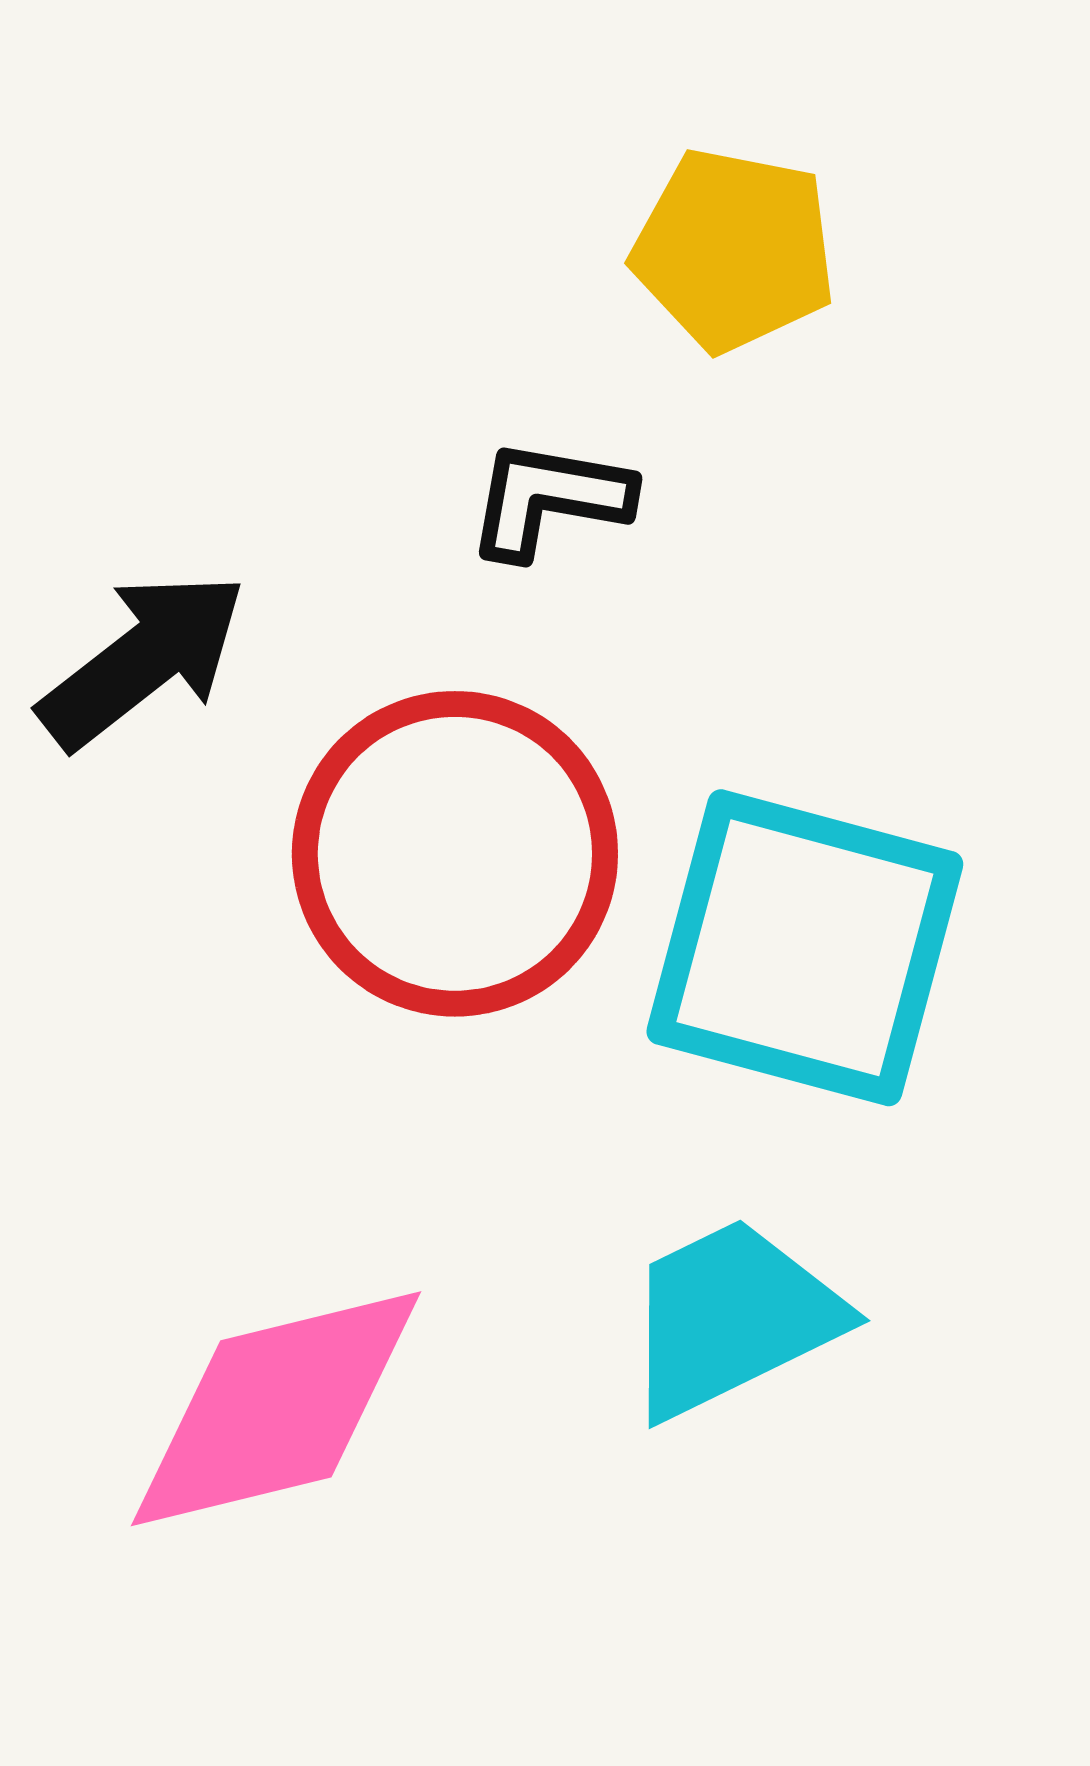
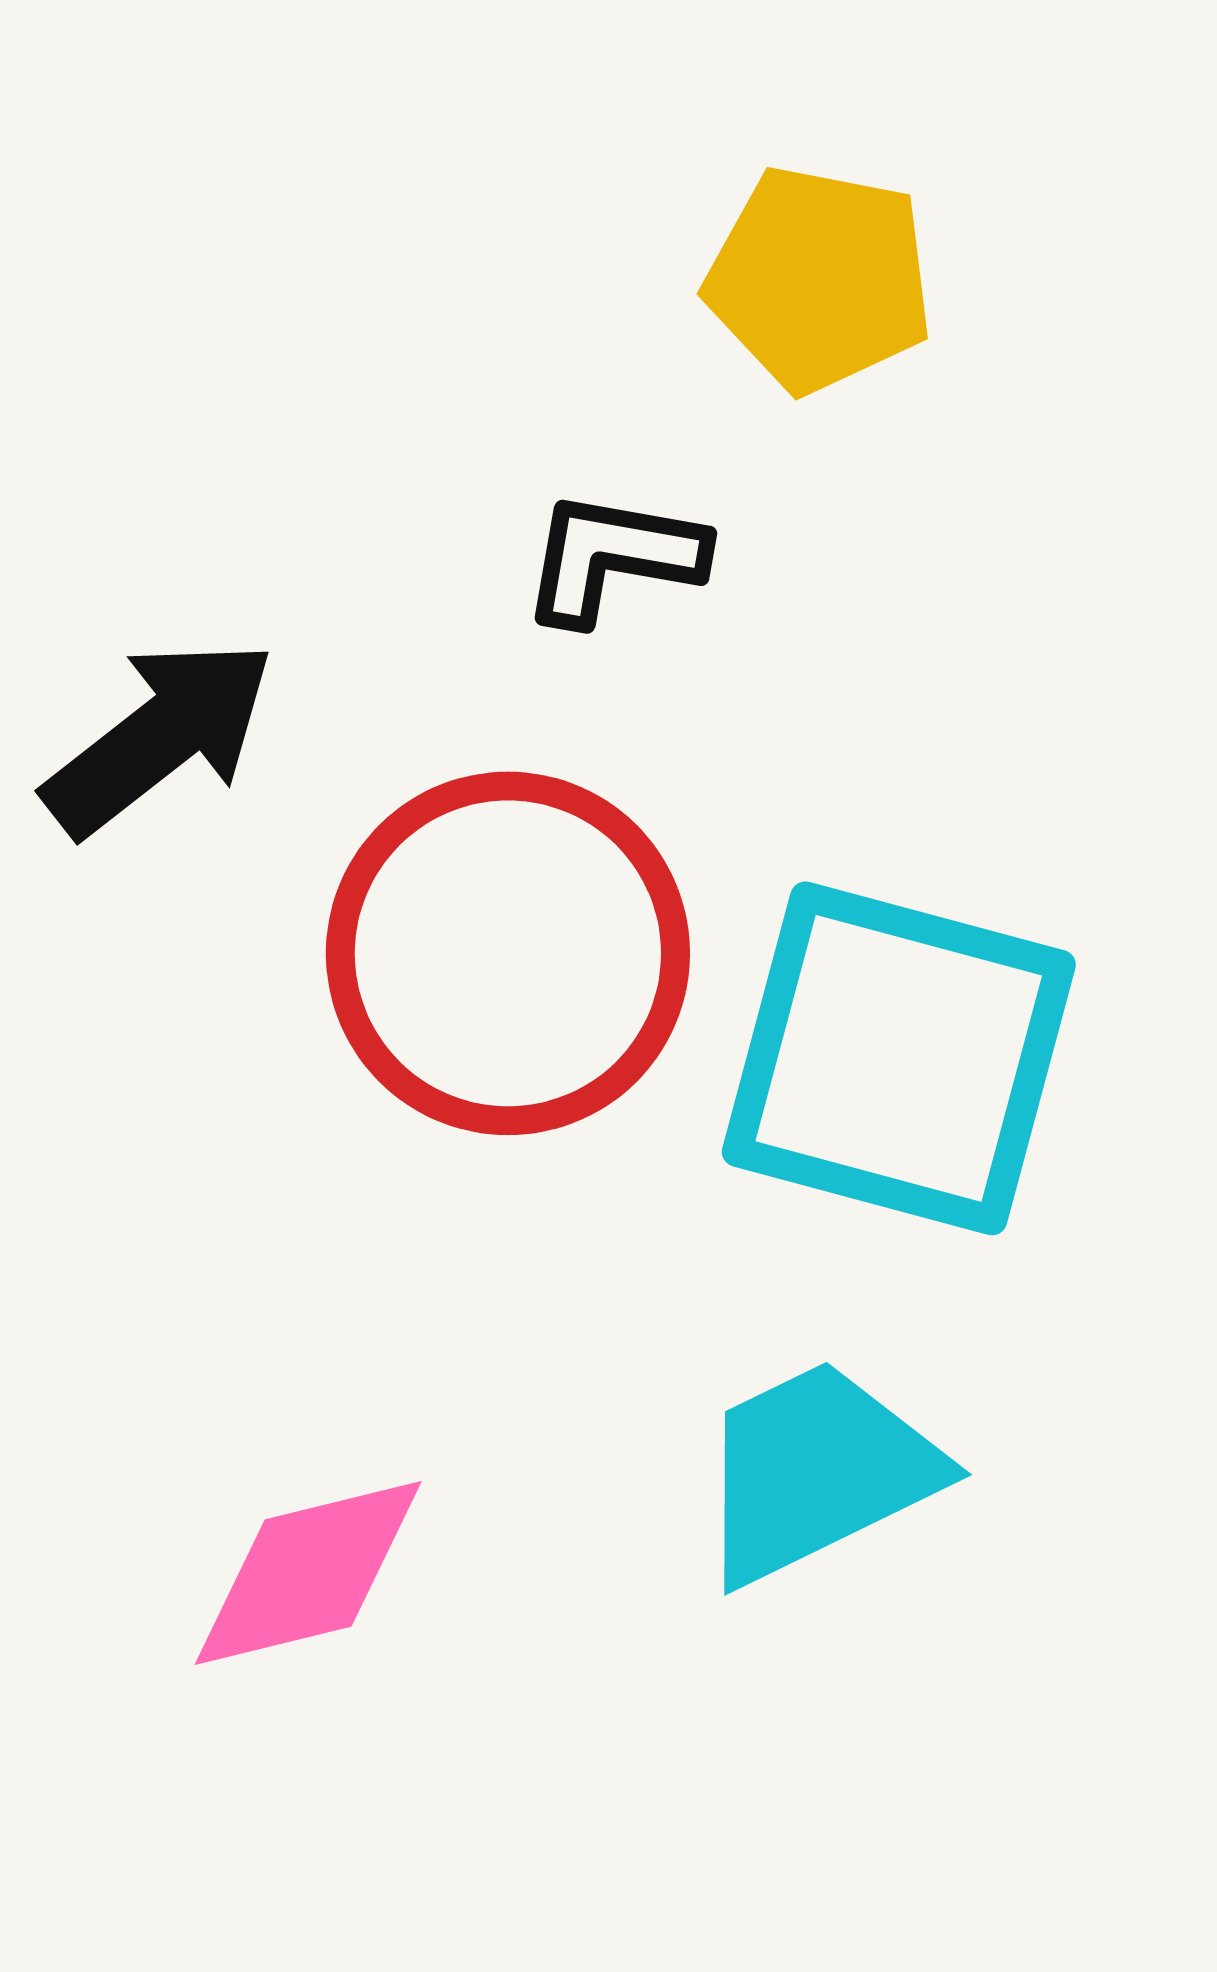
pink diamond: (276, 1409) -> (308, 1573), size x0.7

